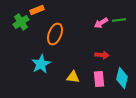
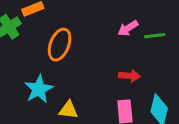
green line: (119, 20) -> (155, 36), moved
yellow triangle: (73, 77) -> (68, 110), moved

